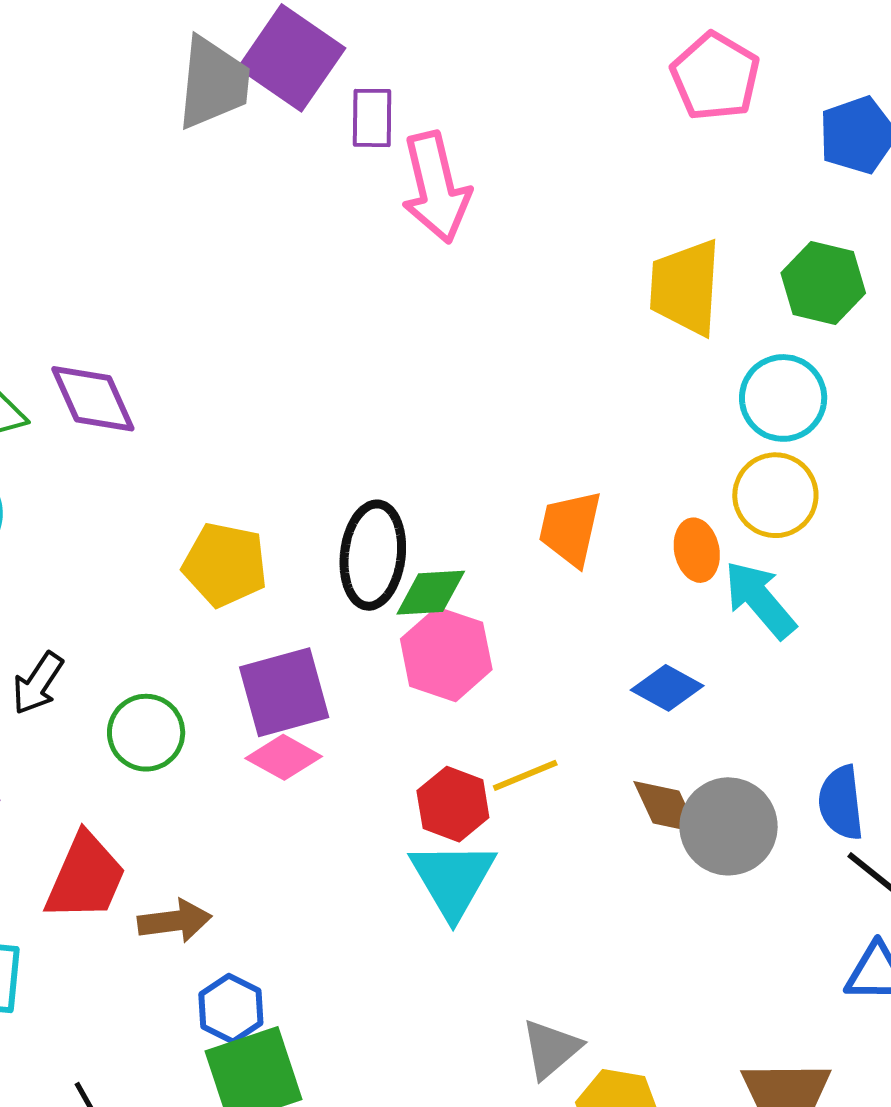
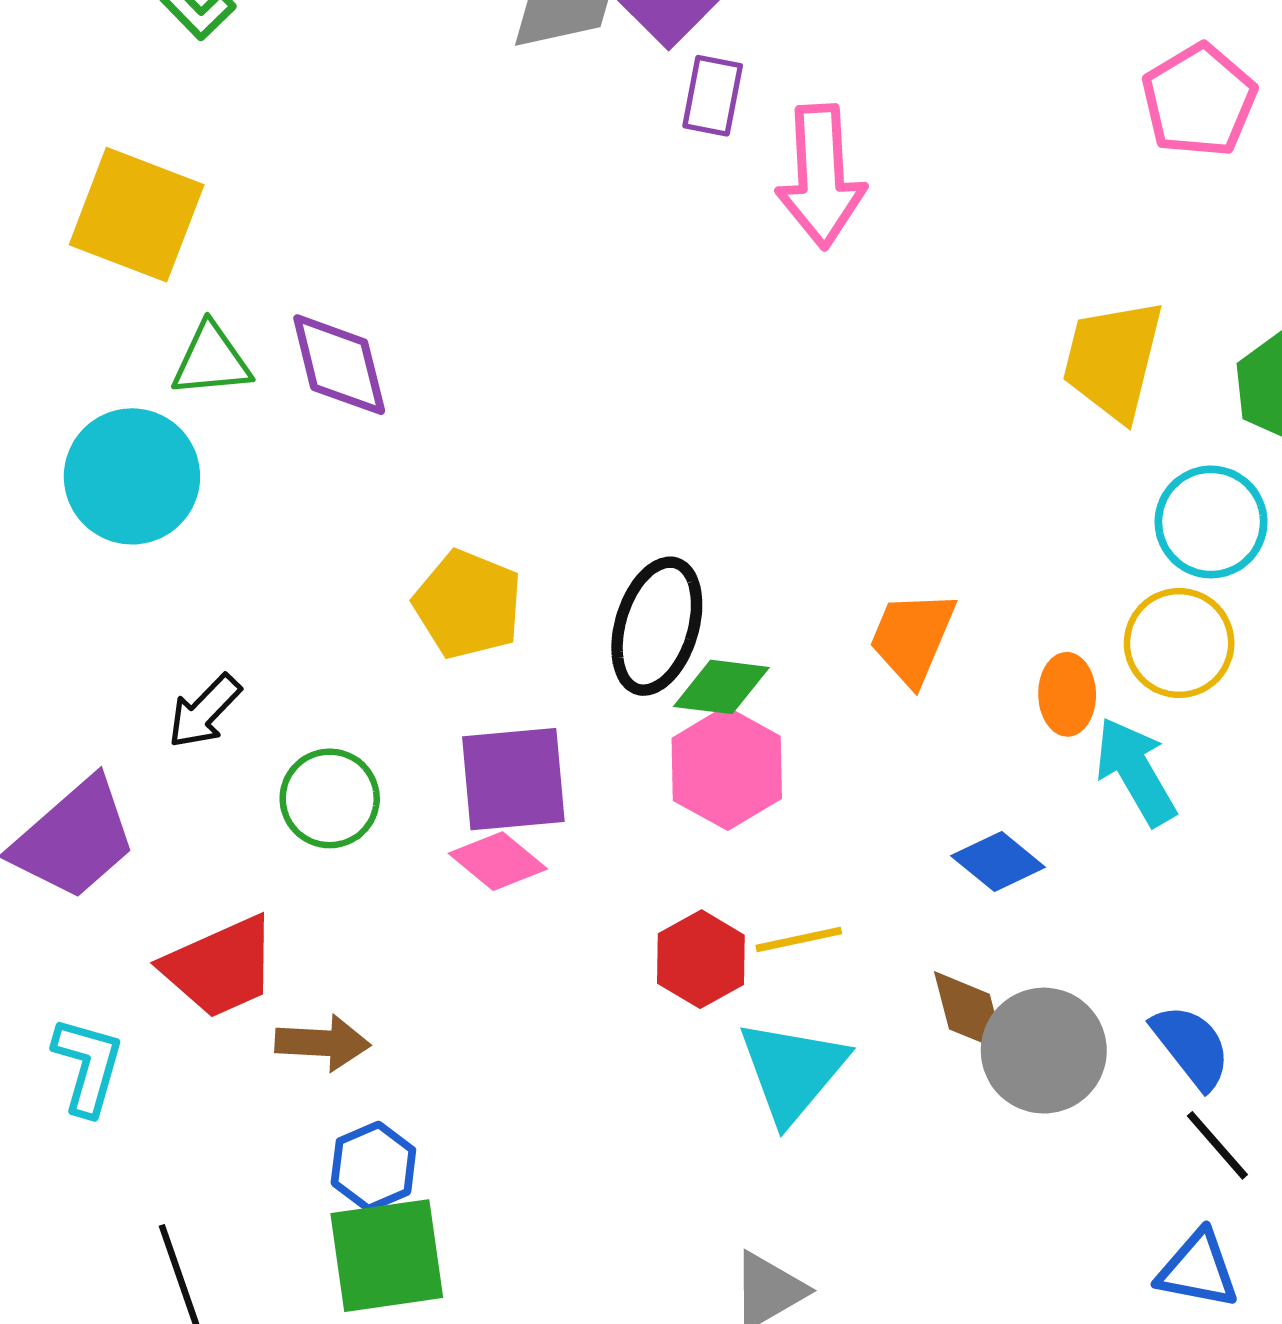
purple rectangle: (372, 118) -> (713, 96), moved
blue semicircle: (841, 803) -> (1191, 1046), turned 138
red trapezoid: (86, 877) -> (220, 967), turned 32
cyan triangle: (453, 879) -> (792, 1071), moved

